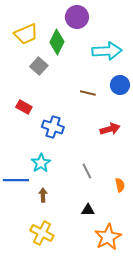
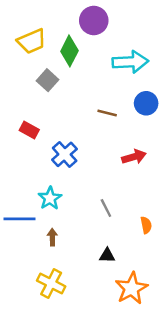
blue cross: (53, 127) -> (65, 154), turned 30

